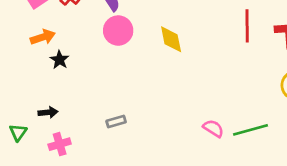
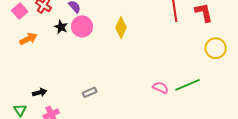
yellow diamond: (171, 39) -> (121, 28), turned 45
black star: (60, 60) -> (61, 27), moved

